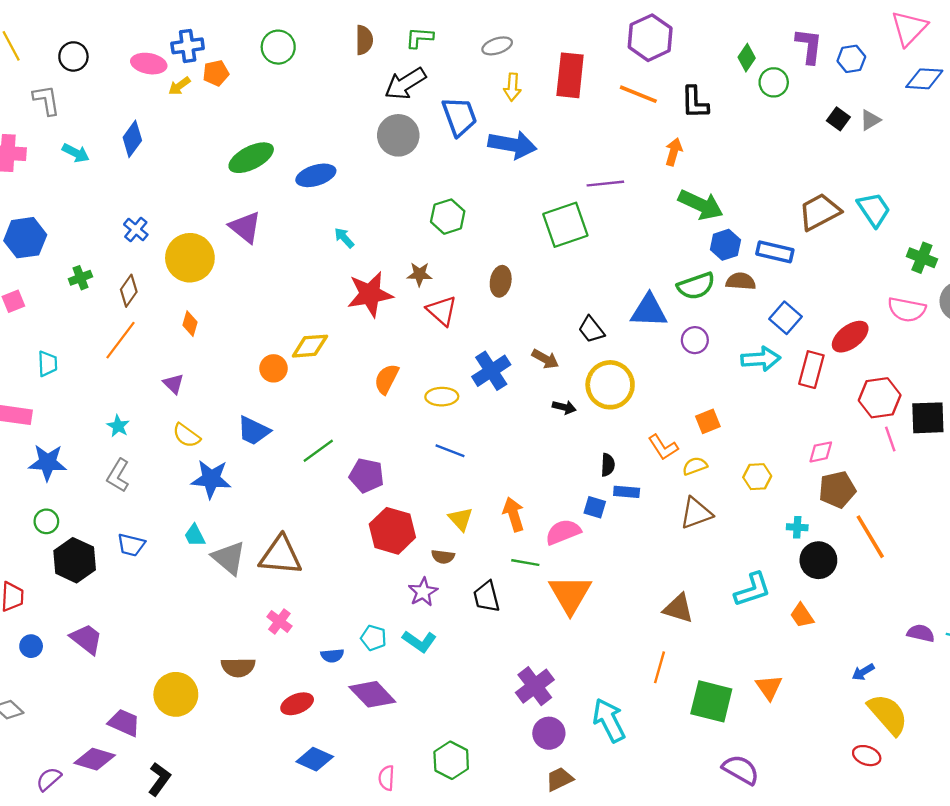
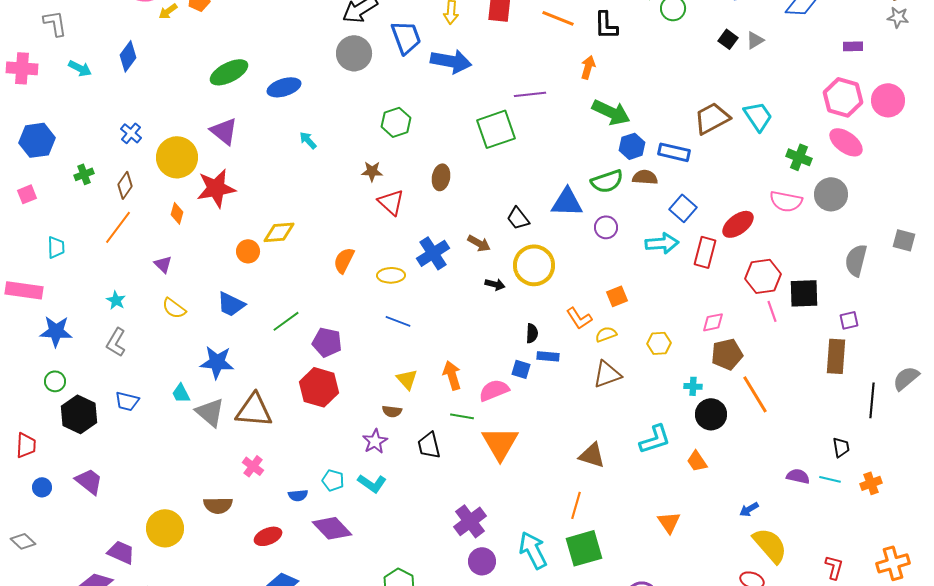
red star: (370, 294) -> (216, 188), moved
blue star: (211, 479) -> (217, 362), moved
red hexagon: (392, 531) -> (319, 387), moved
green square: (711, 701) -> (584, 548), moved, turned -30

